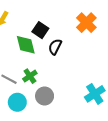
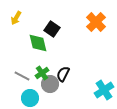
black semicircle: (55, 47) -> (63, 74), moved
gray circle: (45, 96) -> (50, 84), moved

